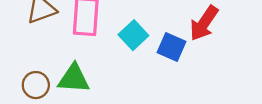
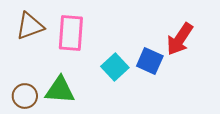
cyan square: (133, 35) -> (115, 67), moved

